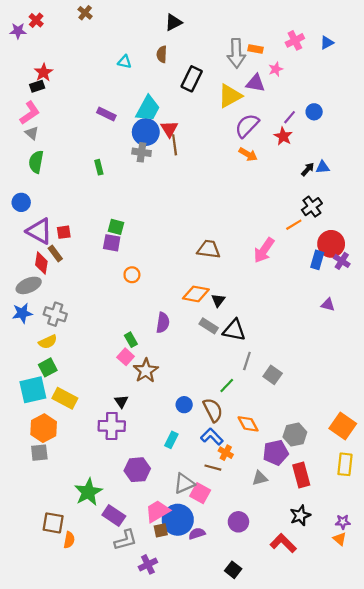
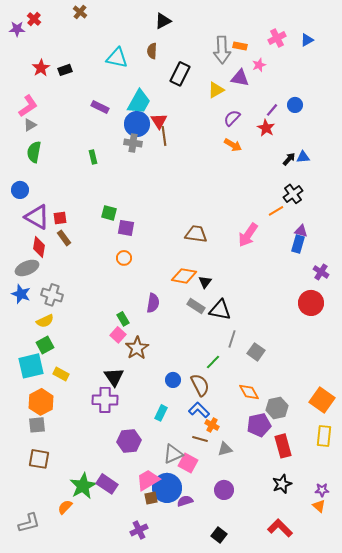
cyan triangle: (124, 62) -> (117, 58), size x1.6
black rectangle: (37, 86) -> (65, 70), moved
yellow triangle: (230, 96) -> (216, 90), size x0.7
purple semicircle: (247, 126) -> (232, 118), size x0.7
gray triangle: (32, 133) -> (30, 125), turned 48
purple square: (112, 243) -> (126, 228), moved
red circle: (331, 244) -> (311, 303), moved
brown rectangle: (55, 253) -> (64, 238), moved
purple cross: (342, 261) -> (321, 272), moved
purple triangle: (328, 305) -> (301, 231), moved
blue star: (22, 313) -> (21, 294), turned 30
yellow rectangle: (65, 398) -> (61, 374), size x0.7
black triangle: (121, 402) -> (114, 377), size x1.5
orange diamond: (248, 424) -> (249, 392), moved
gray triangle: (260, 478) -> (225, 449), moved
green star: (88, 492) -> (83, 486), moved
brown square: (53, 523) -> (39, 459), moved
orange semicircle: (69, 540) -> (65, 507), turned -147
gray L-shape: (126, 540) -> (29, 523), moved
red L-shape: (283, 543) -> (280, 528), moved

